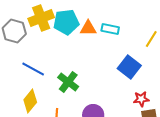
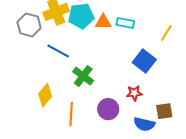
blue line: (33, 69) -> (58, 51), moved
red star: (141, 99) -> (134, 93), moved

